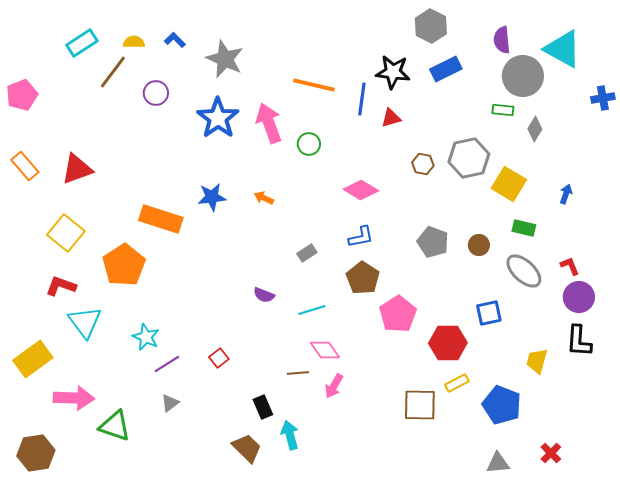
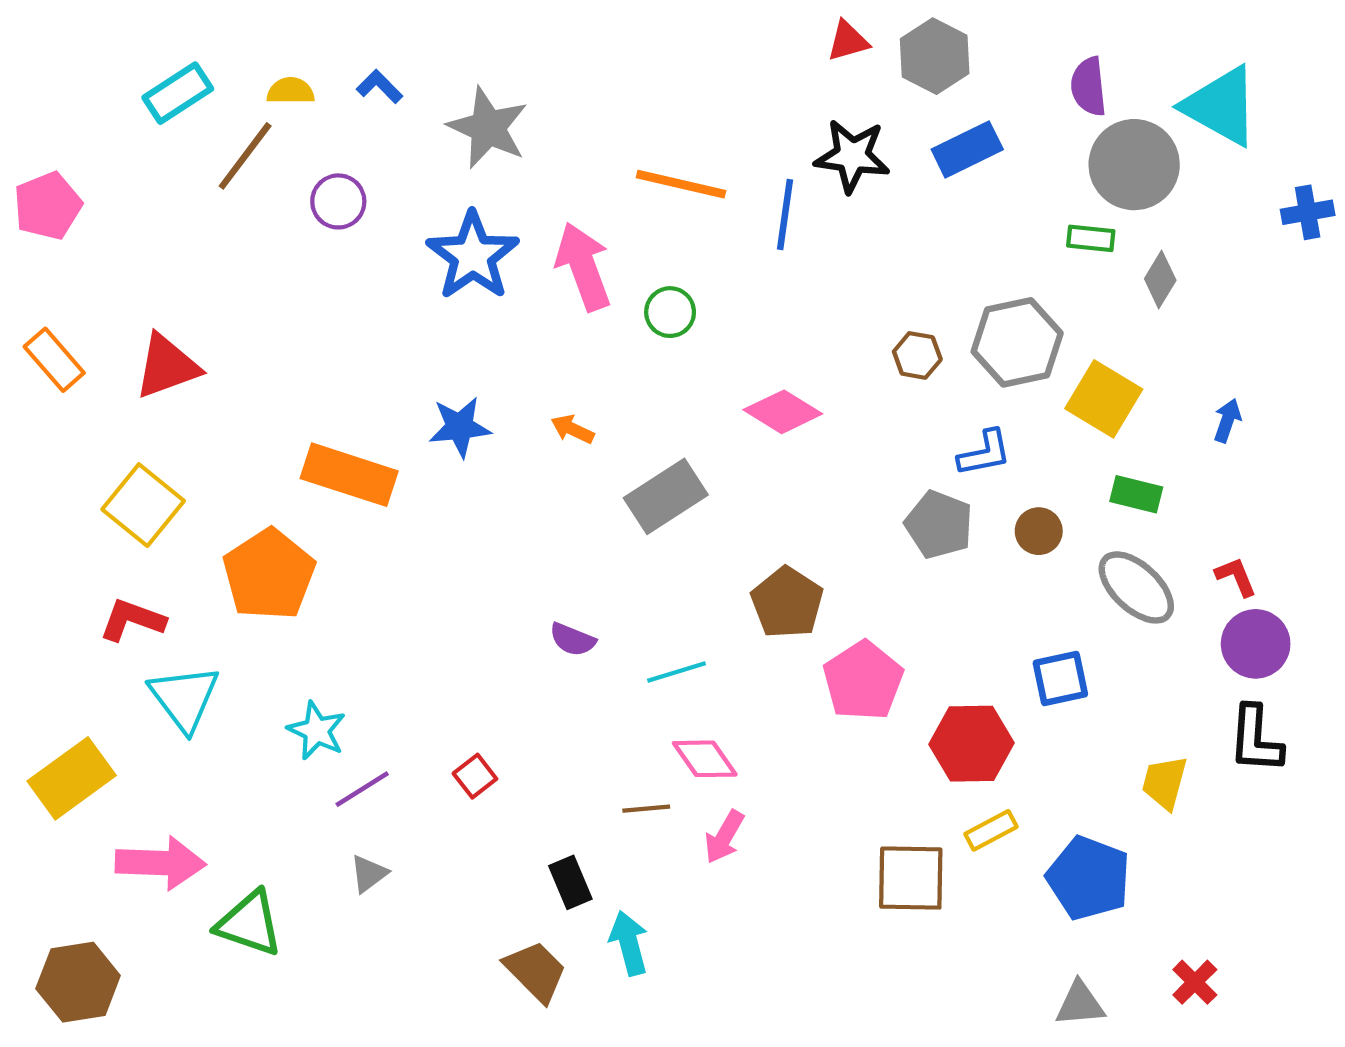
red triangle: (391, 118) -> (848, 41), moved
blue L-shape: (361, 237) -> (985, 453), moved
gray rectangle: (307, 253) -> (666, 496), moved, size x1.8

